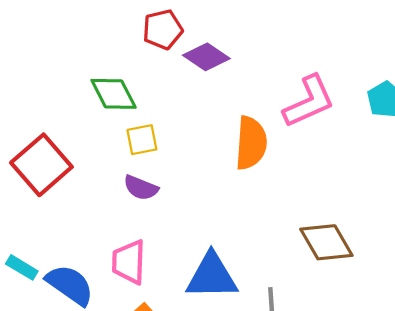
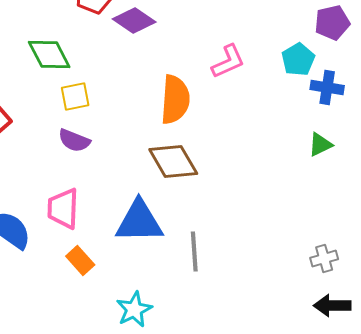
pink L-shape: (309, 102) -> (228, 62), size x0.7
brown diamond: (326, 242) -> (173, 162), moved

